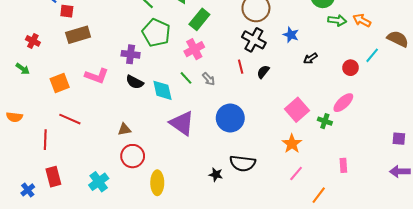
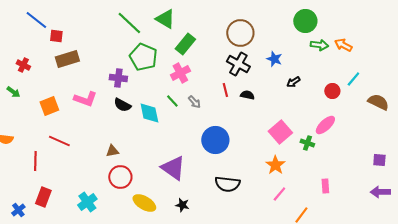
brown semicircle: (398, 39) -> (378, 102), moved
black semicircle: (263, 72) -> (247, 95), turned 64
purple triangle: (182, 123) -> (173, 168), moved
black star: (216, 175) -> (182, 205), moved
red rectangle: (53, 177) -> (43, 197), turned 36
yellow ellipse: (157, 183) -> (144, 203), turned -60

